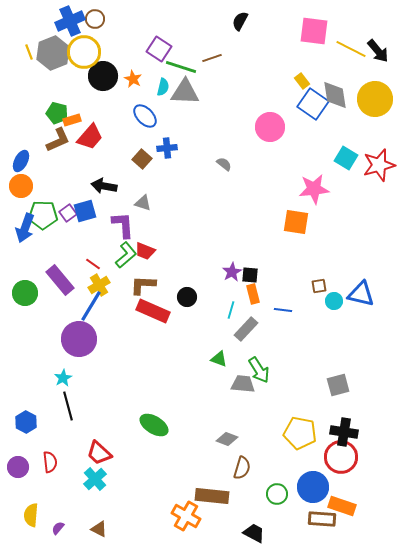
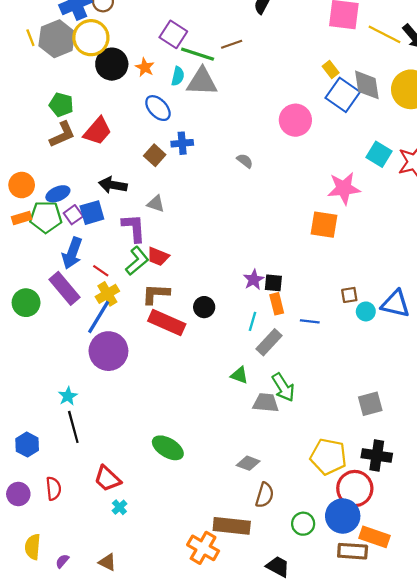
orange rectangle: (72, 120) -> (22, 218), moved
blue ellipse: (21, 161) -> (58, 194), moved, turned 40
blue arrow: (25, 228) -> (72, 253), moved
purple circle: (79, 339) -> (108, 351), moved
red circle: (341, 457) -> (355, 489), moved
cyan cross: (95, 479) -> (119, 507), moved, size x0.6

